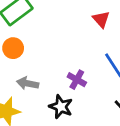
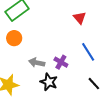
gray arrow: (28, 83) -> (37, 63), moved

